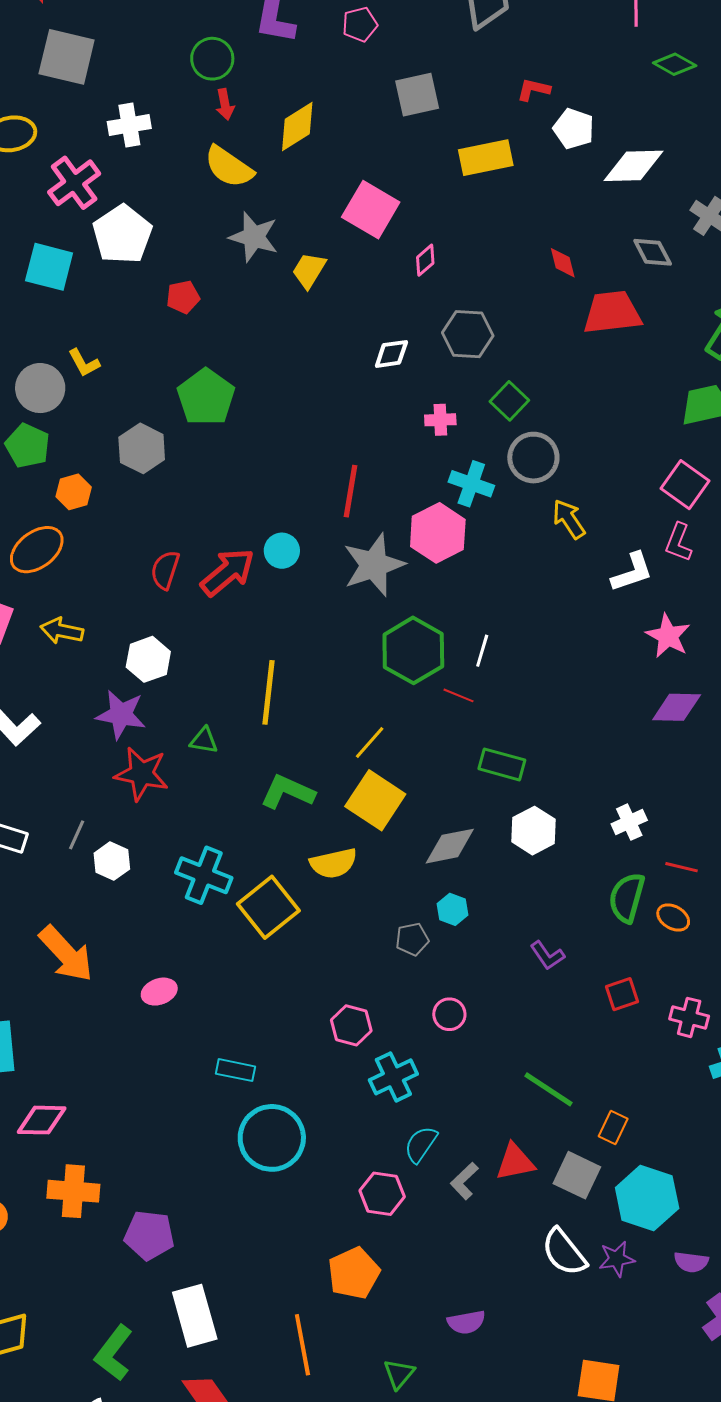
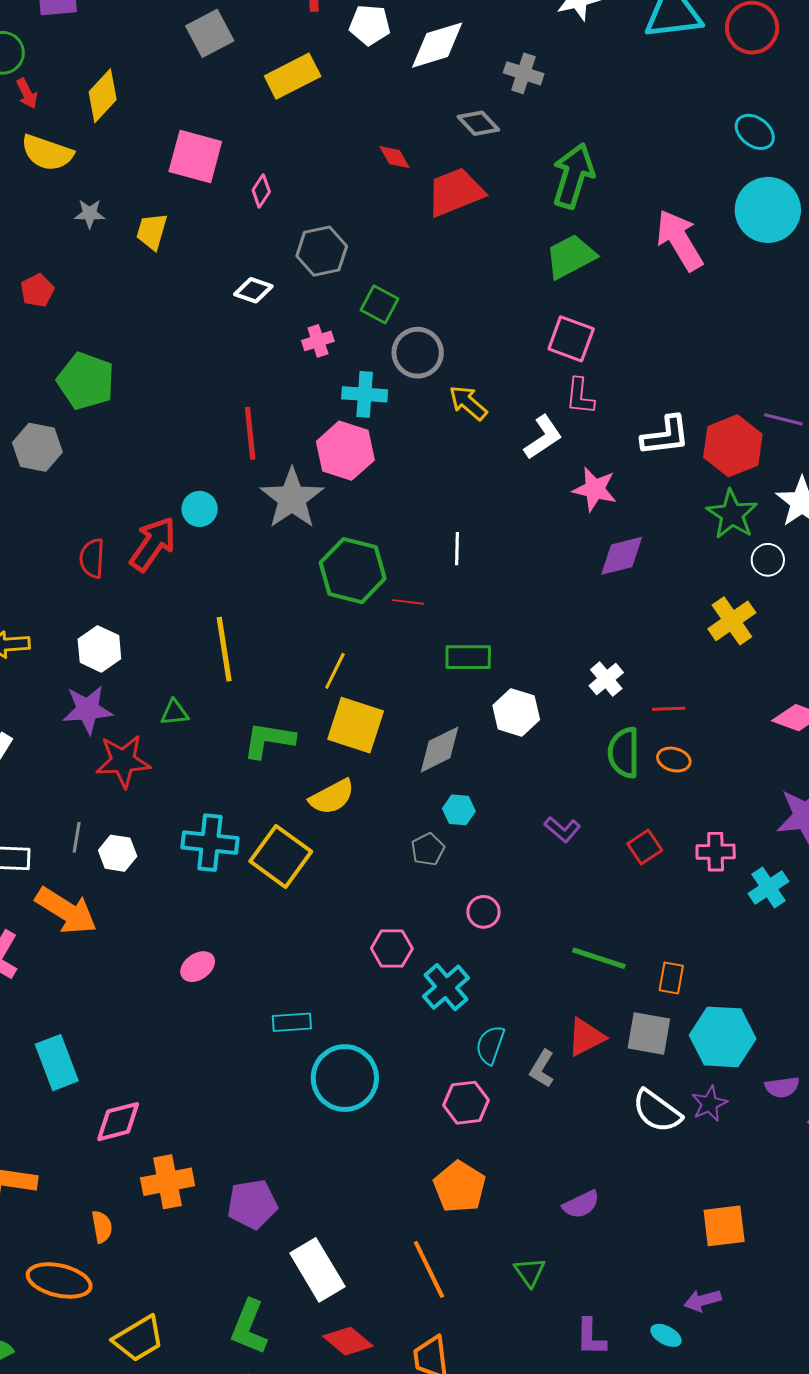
gray star: (254, 237) -> (90, 214), size x0.6
white diamond: (391, 354) -> (253, 290), turned 42
white line: (482, 651) -> (457, 549), moved
orange arrow: (66, 954) -> (66, 911), moved

